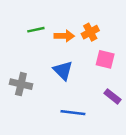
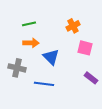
orange arrow: (64, 36) -> (31, 43), moved
blue line: (73, 113) -> (44, 84), moved

